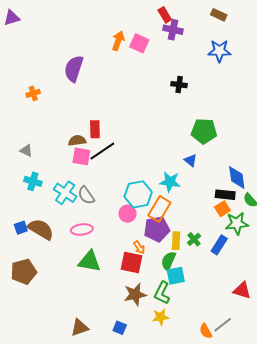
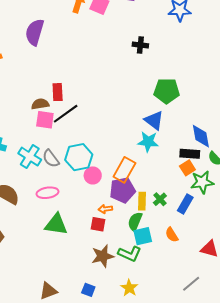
blue triangle: (191, 160) -> (154, 120), size x1.5
cyan star: (170, 182) -> (148, 142), moved
cyan hexagon: (138, 194) -> (79, 157), moved
orange arrow: (139, 247) -> (105, 209), turned 120
red square: (131, 263) -> (98, 224), size x0.7
green L-shape: (162, 293) -> (130, 254), turned -90
yellow star: (161, 317) -> (129, 288), moved, turned -30
orange semicircle: (206, 331) -> (172, 235), moved

